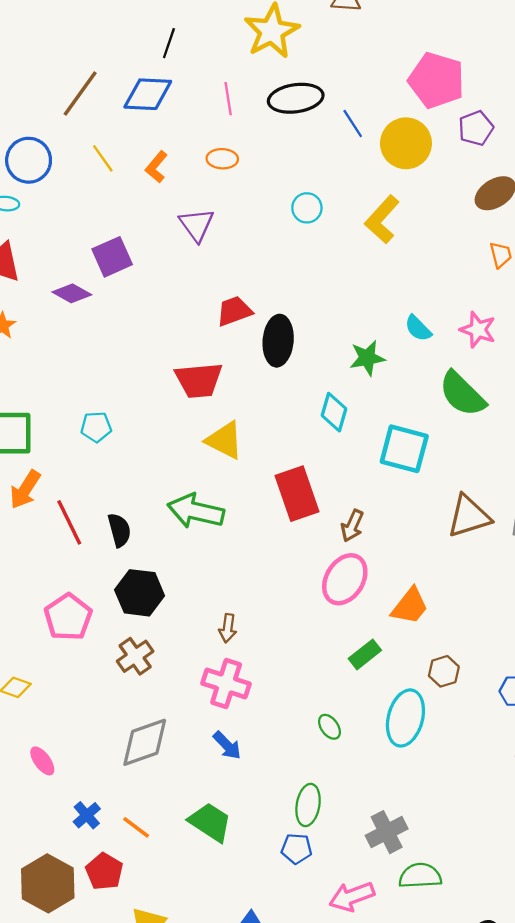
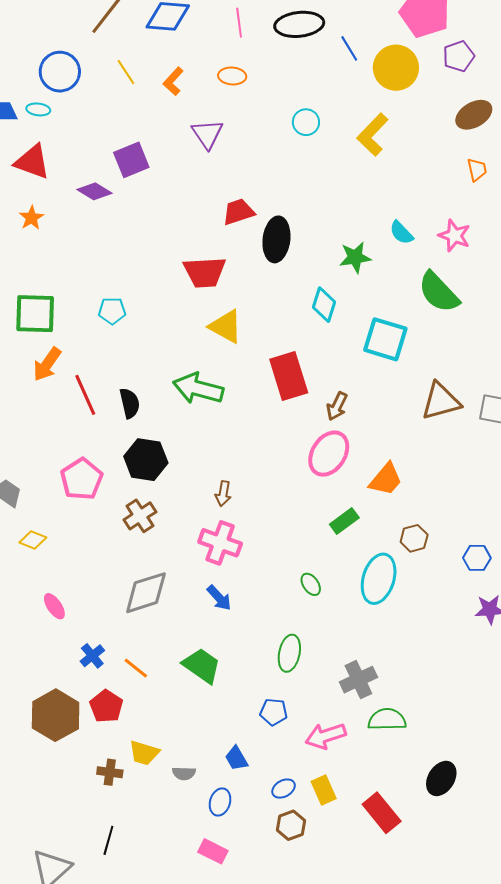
blue pentagon: (297, 849) -> (274, 712), moved

